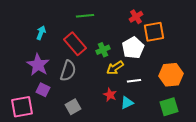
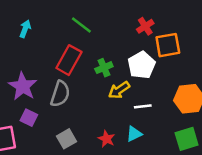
green line: (85, 16) -> (81, 25), turned 42
cyan arrow: (41, 33) -> (25, 29), moved
red rectangle: (75, 44) -> (69, 60), turned 70
red star: (110, 95) -> (106, 139), moved

